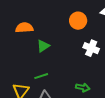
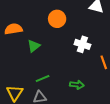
orange circle: (78, 21) -> (57, 19), moved
green line: (41, 76) -> (43, 79), moved

